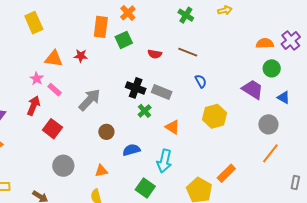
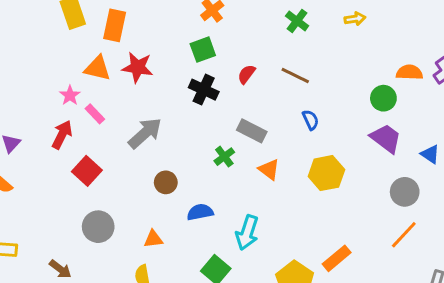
orange rectangle: (101, 27) -> (115, 25), moved
red semicircle: (155, 54) -> (246, 74), turned 112
red star: (81, 56) -> (138, 67), size x1.5
green circle: (272, 68) -> (383, 98), moved
black cross: (136, 88) -> (204, 90), moved
orange triangle: (172, 127) -> (269, 169), moved

